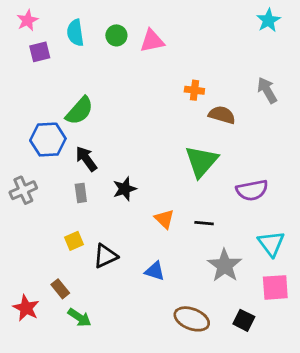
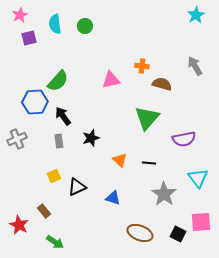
pink triangle: (152, 41) -> (111, 80), moved
pink square: (275, 287) -> (201, 222), moved
green arrow: (79, 318) -> (55, 242), moved

